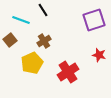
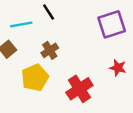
cyan line: (21, 20) -> (21, 24), turned -30

